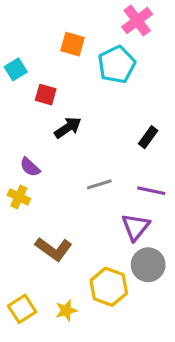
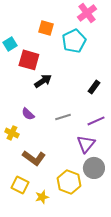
red square: (46, 95) -> (29, 60), size x1.5
purple semicircle: (30, 167) -> (28, 114), moved
purple line: (151, 191) -> (96, 121), turned -36
yellow cross: (19, 197) -> (12, 133), moved
yellow square: (22, 309) -> (20, 185), moved, turned -30

